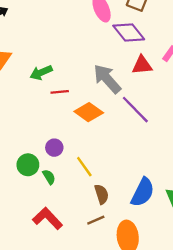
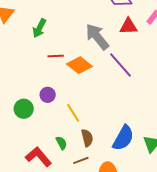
green arrow: (41, 73) -> (39, 28), turned -42
red line: (60, 92) -> (56, 56), moved
green semicircle: (49, 177) -> (61, 143), moved

